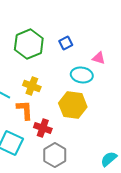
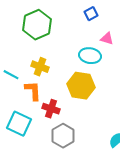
blue square: (66, 43) -> (91, 14), moved

